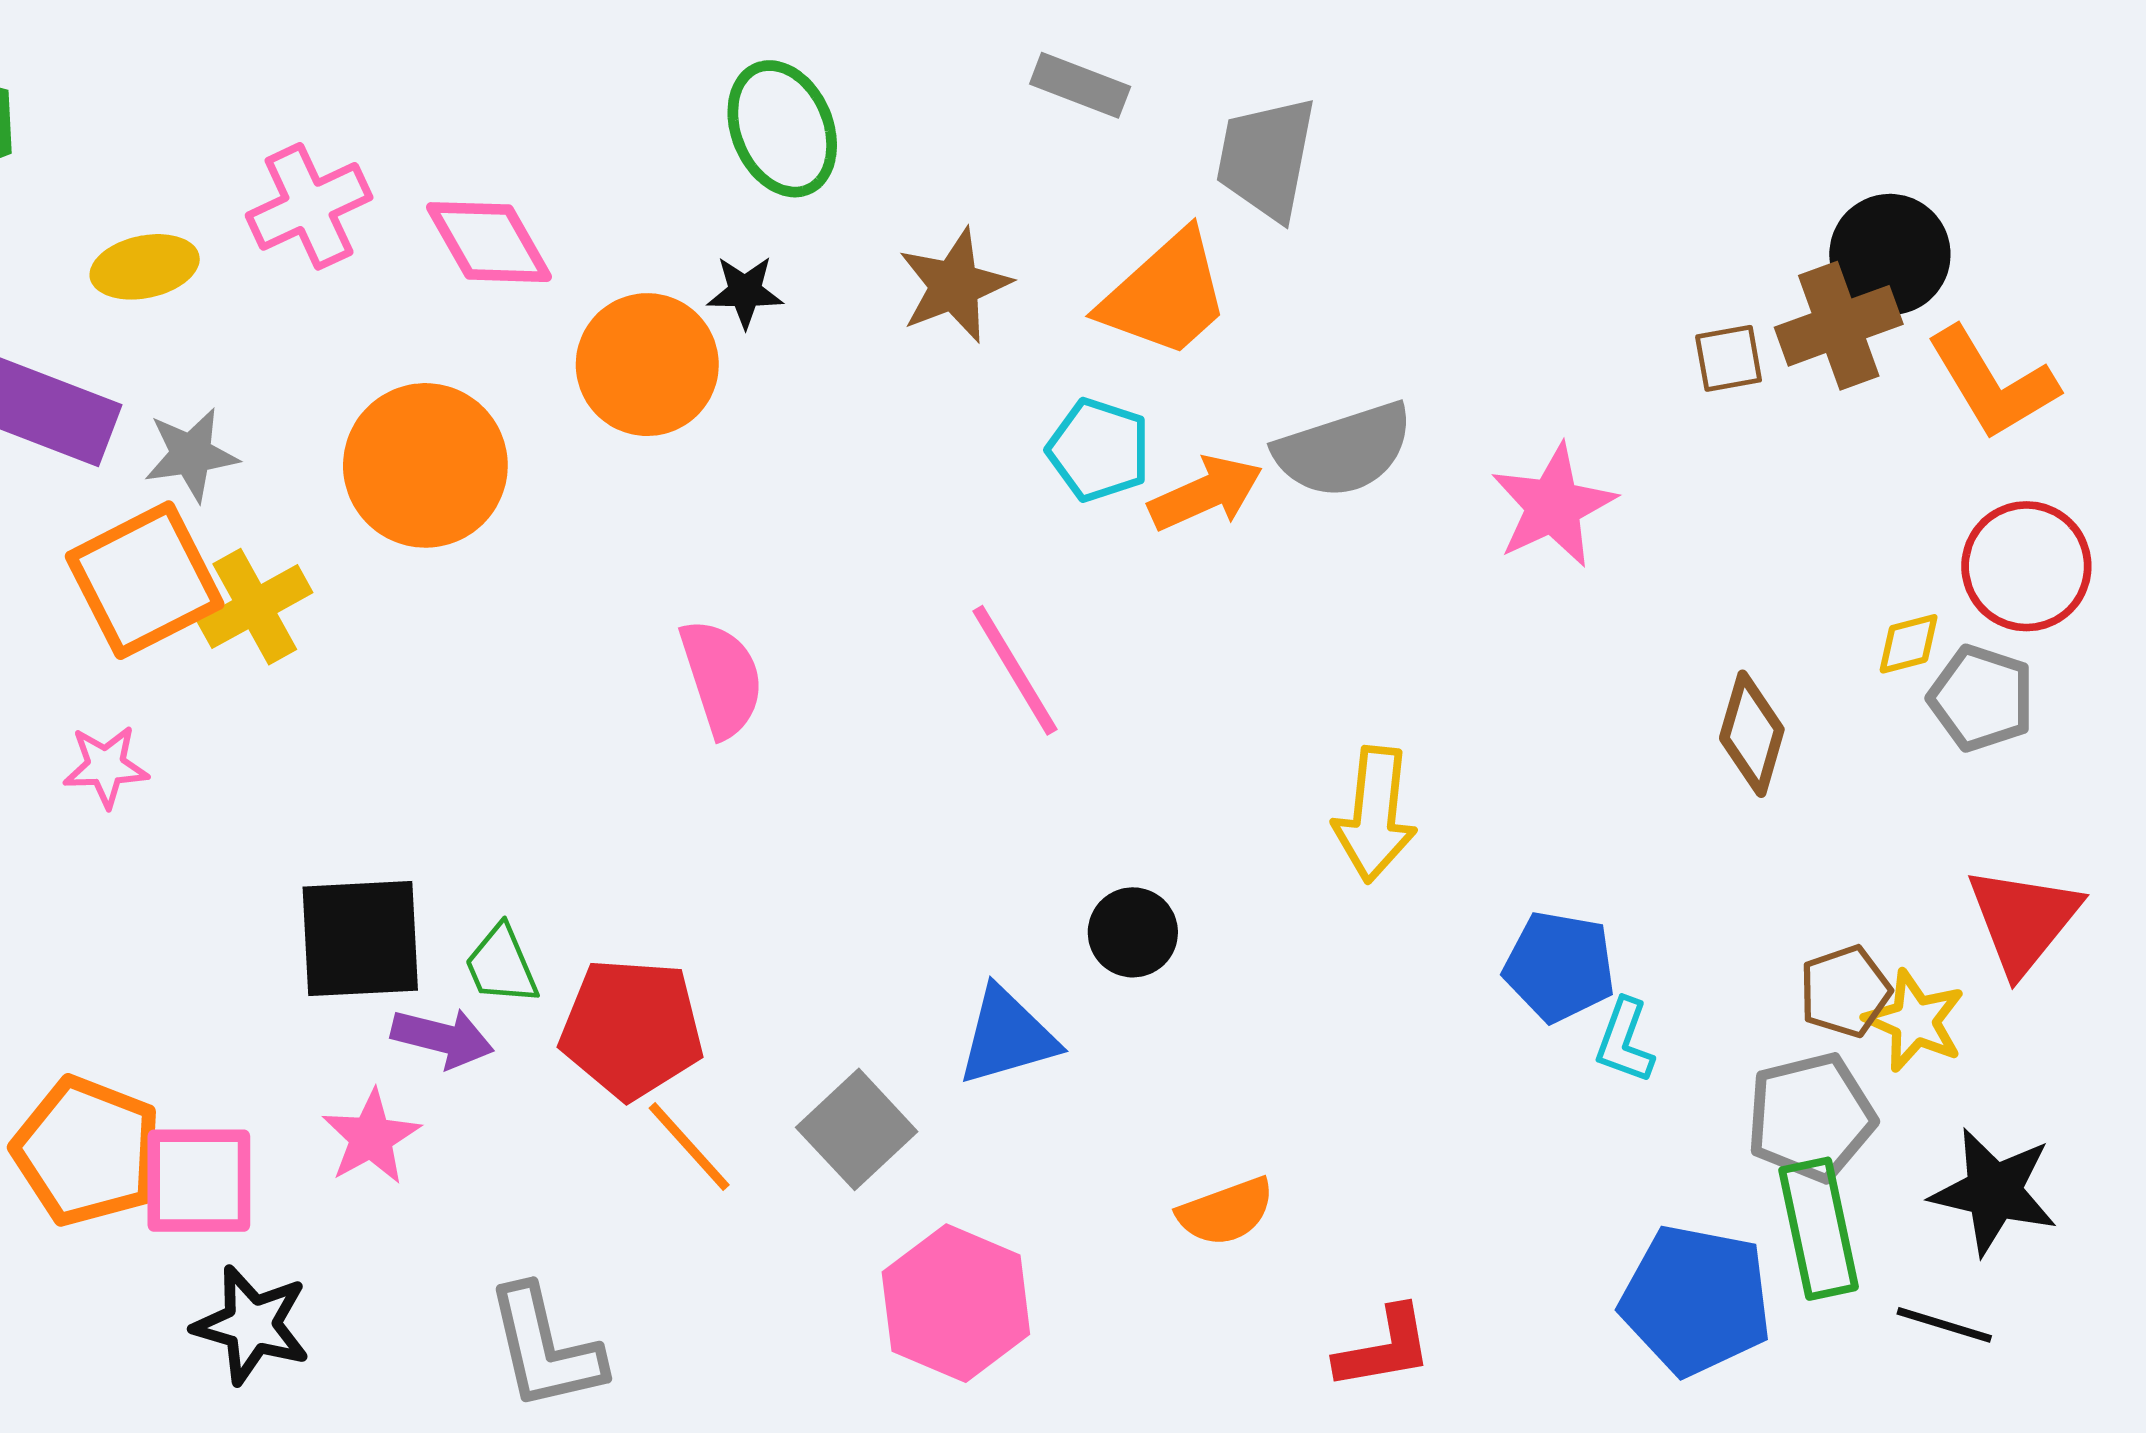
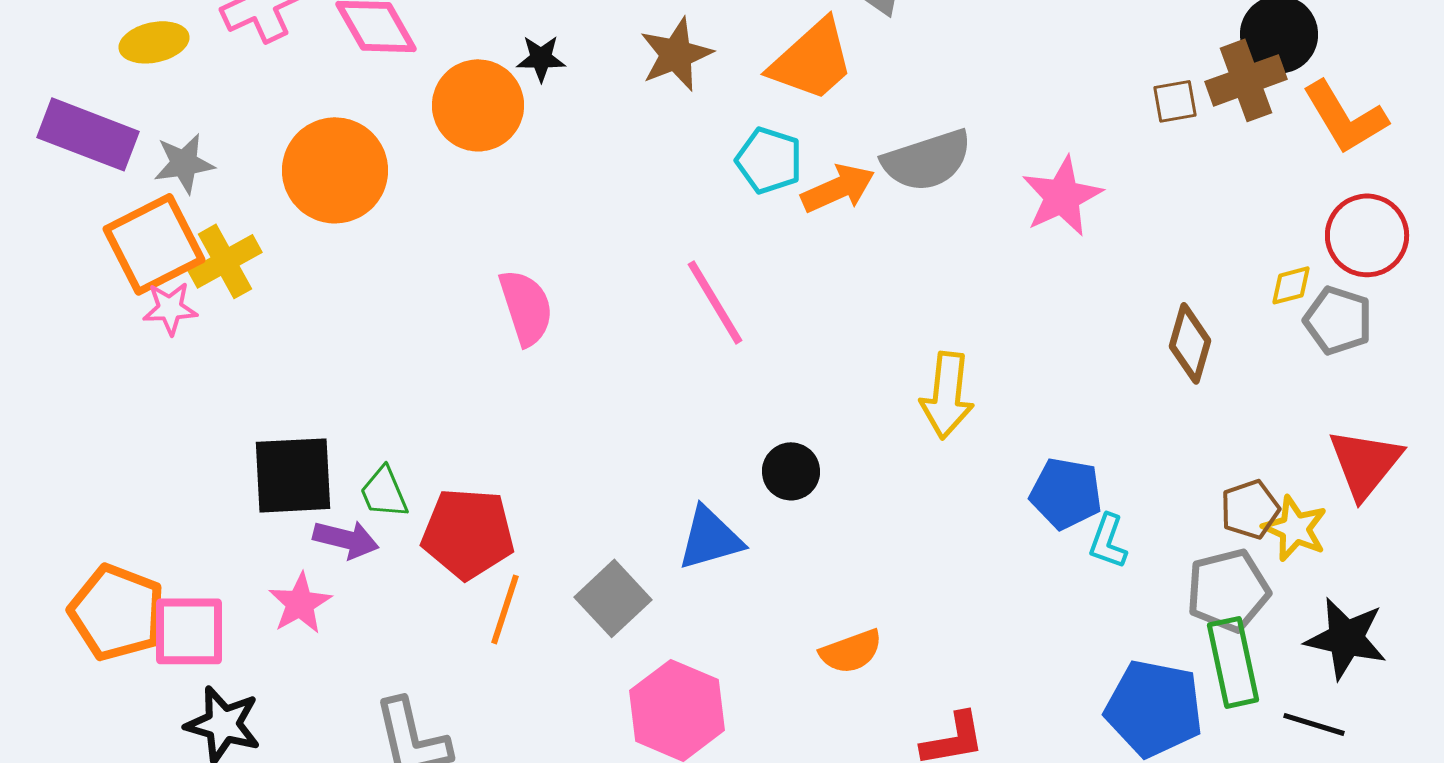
pink star: (106, 766) -> (170, 308), moved
orange line: (689, 1146) -> (505, 609), turned 60

